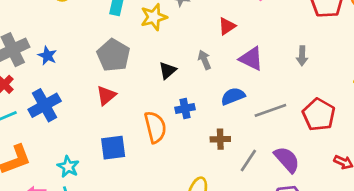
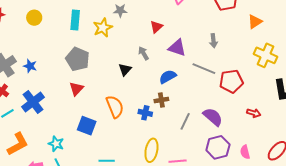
black triangle: (168, 70) -> (125, 70), moved
blue cross: (185, 108) -> (145, 113), moved, turned 32
gray line: (270, 110) -> (204, 69), moved, turned 50
red pentagon: (319, 115) -> (231, 81), turned -30
brown cross: (220, 139) -> (161, 100), moved
blue square: (113, 148) -> (87, 126), turned 36

